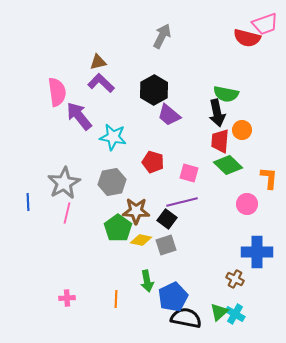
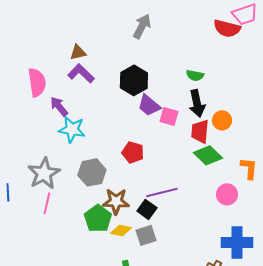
green semicircle: (226, 94) -> (195, 75), moved, size x0.7
purple arrow: (79, 116) -> (59, 106), size x0.7
cyan star: (113, 137) -> (72, 129), moved
pink square: (189, 173) -> (169, 116), moved

